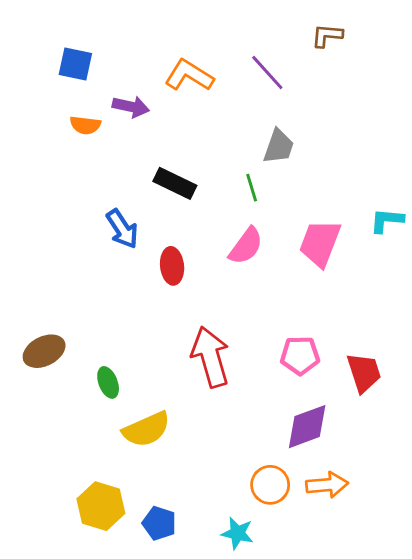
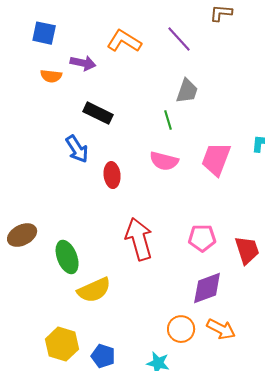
black rectangle: (175, 183) -> (98, 113), moved
pink semicircle: (246, 246) -> (164, 161), turned 68
green ellipse: (108, 382) -> (67, 257), size x1.5
orange arrow: (327, 485) -> (221, 329), turned 32

